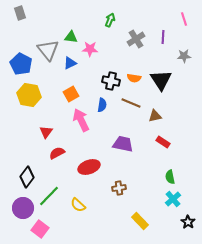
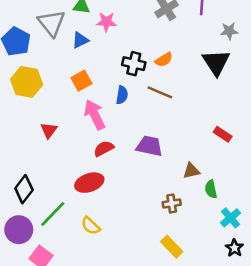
orange semicircle: (134, 78) -> (164, 60), turned -40
black triangle: (161, 80) -> (216, 62), moved
brown triangle: (155, 116) -> (191, 171), moved
red rectangle: (163, 142) -> (223, 134), moved
red semicircle: (57, 153) -> (104, 149), moved
red ellipse: (89, 167) -> (89, 183), moved
brown cross: (119, 188) -> (172, 203), moved
cyan cross: (173, 199) -> (230, 218), moved

